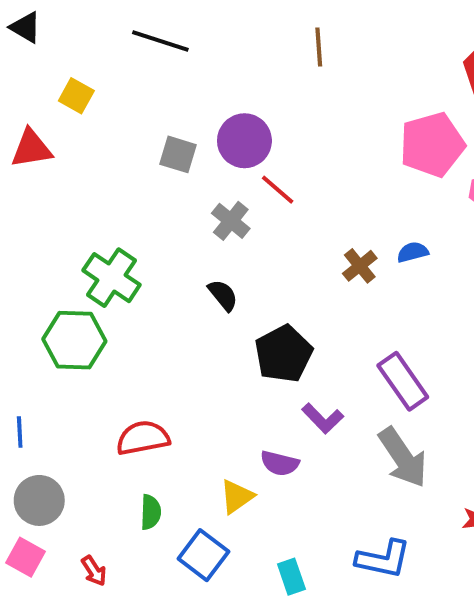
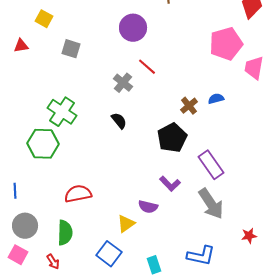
purple circle: (244, 141) -> (133, 28), moved
red triangle: (31, 149) -> (21, 46), size x0.7
gray square: (178, 154) -> (71, 49), moved
black pentagon: (284, 354) -> (172, 138), moved
green semicircle: (151, 512) -> (65, 233), moved, size x1.4

